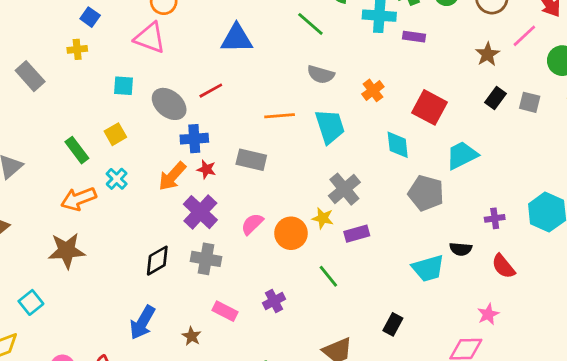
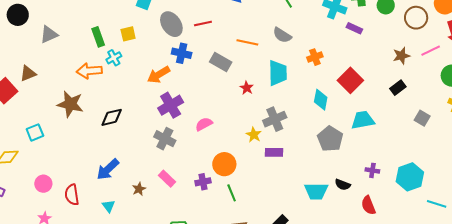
gray square: (530, 102) -> (422, 118), moved
orange line: (280, 116) -> (247, 42), moved
gray rectangle: (251, 160) -> (221, 62), moved
red star: (206, 169) -> (247, 88), moved
cyan cross: (117, 179) -> (114, 58), moved
orange circle: (291, 233) -> (224, 164), moved
black diamond: (157, 261) -> (112, 117), moved
green line: (328, 276) -> (232, 193), moved

